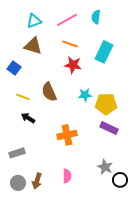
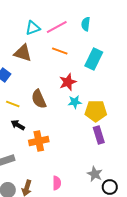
cyan triangle: (34, 21) -> (33, 28), moved
red star: (73, 65) -> (68, 82), moved, turned -30
purple rectangle: (109, 128) -> (99, 135), turned 48
orange cross: (67, 135) -> (39, 141), moved

